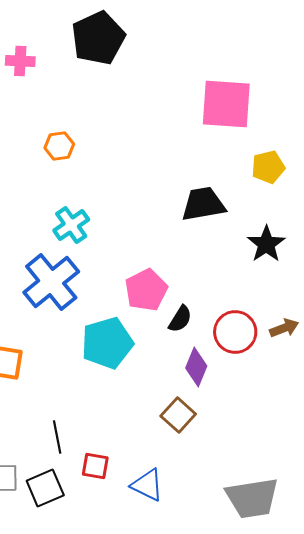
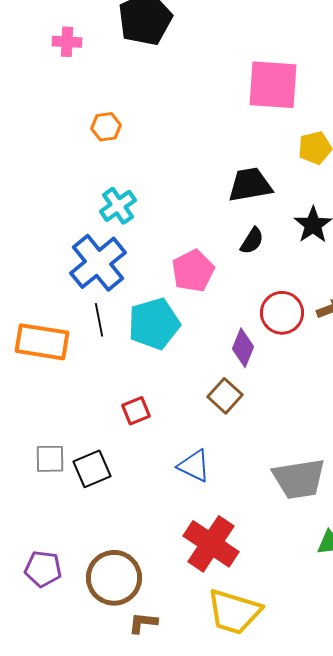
black semicircle: (180, 319) -> (252, 241), moved
black line: (57, 437) -> (99, 320), moved
red square: (95, 466) -> (136, 411), moved, turned -32

